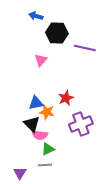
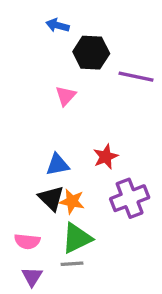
orange star: (47, 112) -> (72, 201), moved
pink semicircle: (40, 135) -> (27, 241), moved
green triangle: (48, 149) -> (77, 238), size x1.5

